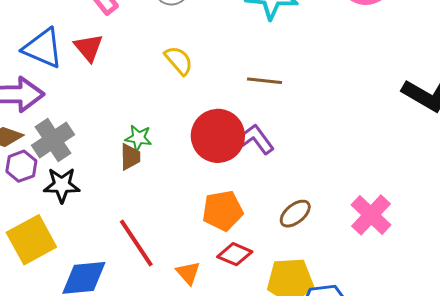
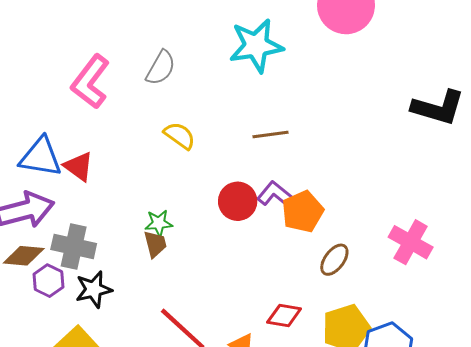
red triangle: (89, 48) -> (79, 166), moved
red circle: (218, 136) -> (238, 201), size x0.7
gray cross: (53, 140) -> (74, 247), turned -30
orange pentagon: (223, 211) -> (303, 212), moved

